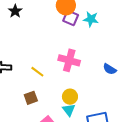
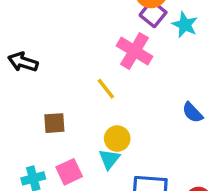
pink cross: (69, 60) -> (134, 51), moved
yellow line: (37, 72) -> (106, 89), moved

